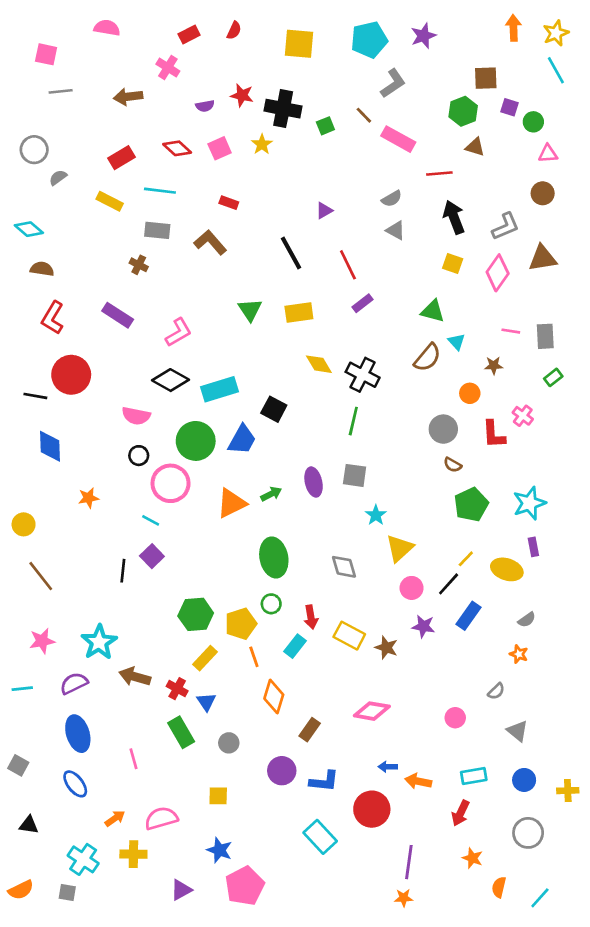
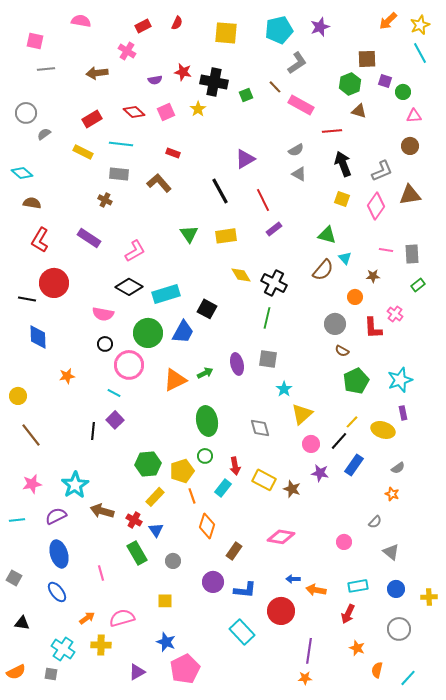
orange arrow: (513, 28) -> (388, 21), turned -132
purple triangle: (324, 211) -> (245, 159), size x1.5

